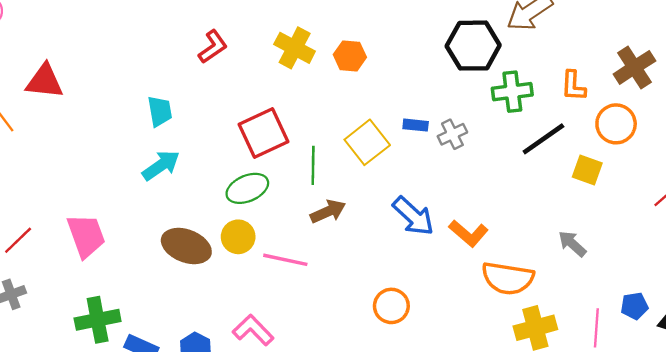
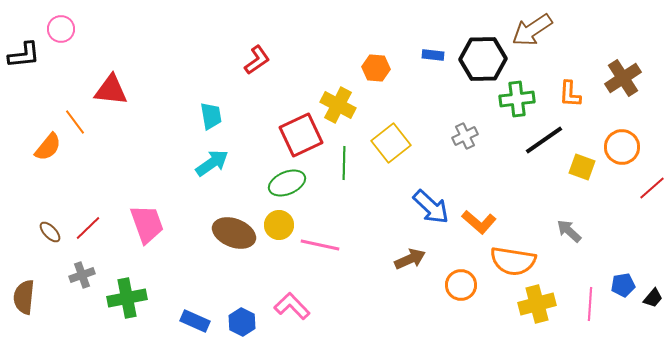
yellow cross: (295, 48) -> (338, 105), moved
orange circle: (616, 124) -> (622, 147), moved
blue rectangle: (416, 125) -> (433, 55), moved
brown arrow: (328, 211) -> (410, 259), moved
orange circle: (391, 306) -> (461, 285), moved
green cross: (98, 320) -> (127, 298), moved

